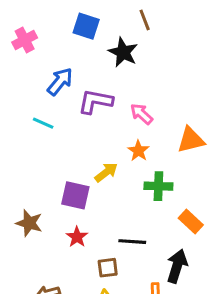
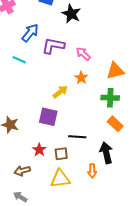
green cross: (158, 186) -> (110, 98), moved
purple square: (75, 195) -> (48, 117), moved
red star: (77, 237) -> (39, 150), moved
black arrow: (177, 266) -> (106, 153), turned -30

